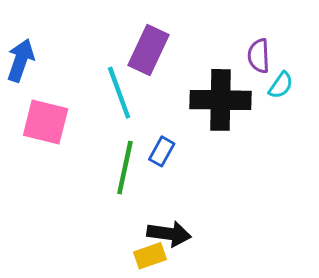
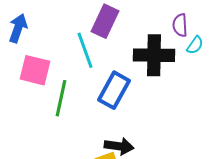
blue rectangle: (162, 151) -> (114, 90), size x1.8
green line: (125, 168) -> (61, 98), moved

